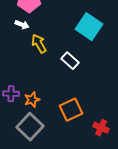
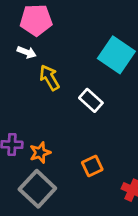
orange square: (71, 110) -> (92, 166), size x0.7

